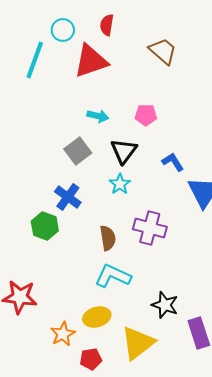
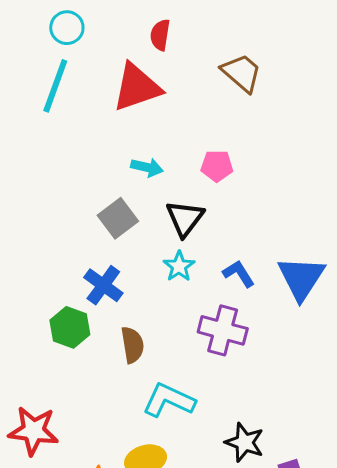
cyan circle: (63, 30) -> (67, 28), moved
blue L-shape: (173, 162) -> (239, 274), moved
brown semicircle: (108, 238) -> (132, 345), moved

